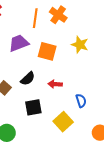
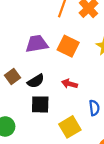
purple trapezoid: (19, 43) -> (37, 44), moved
black semicircle: (28, 79) -> (36, 81), moved

